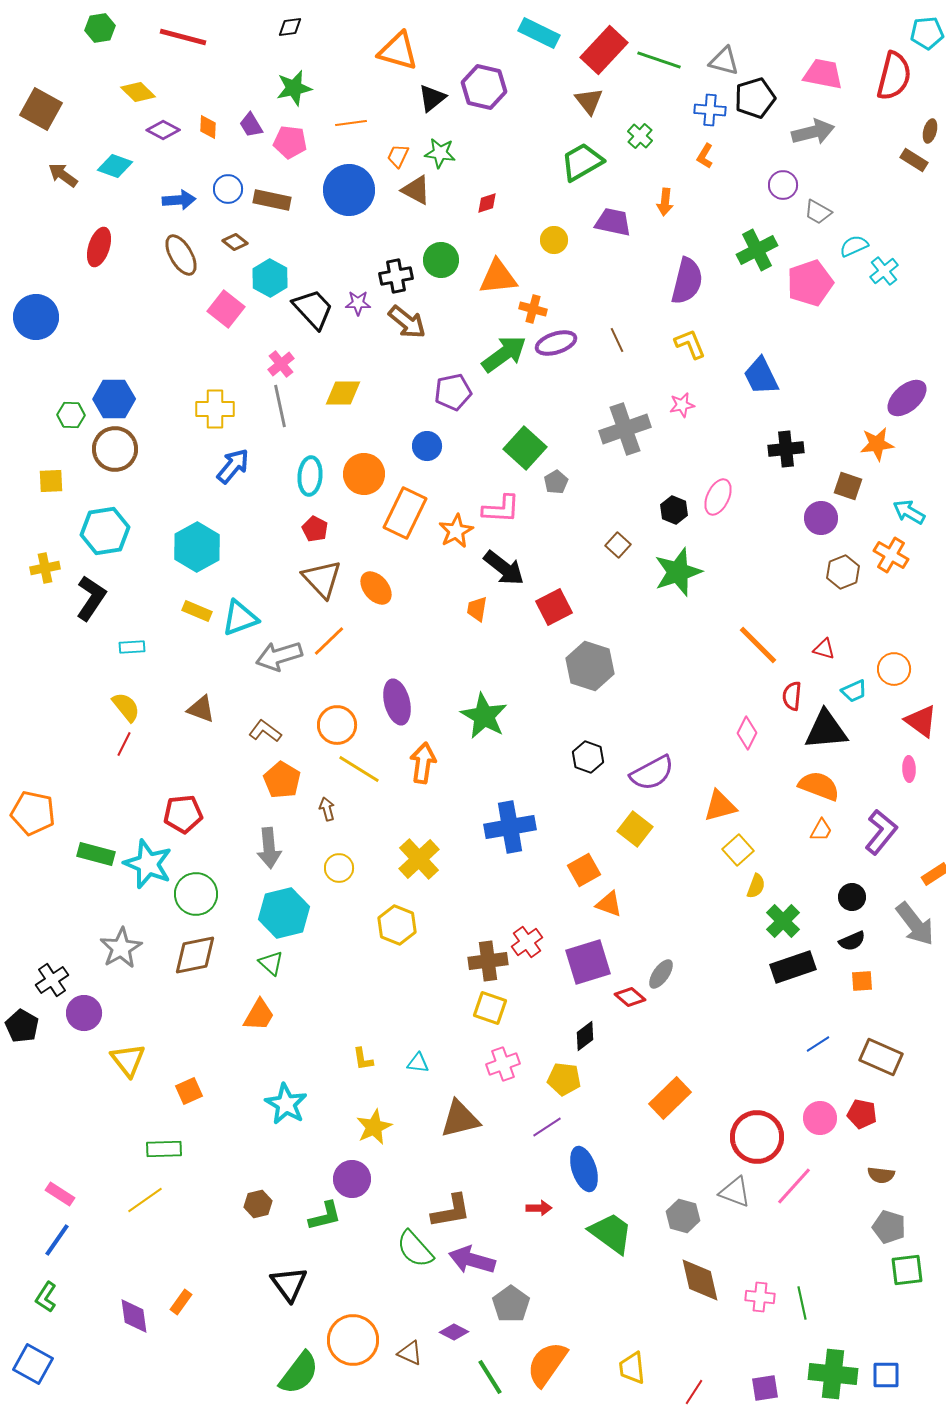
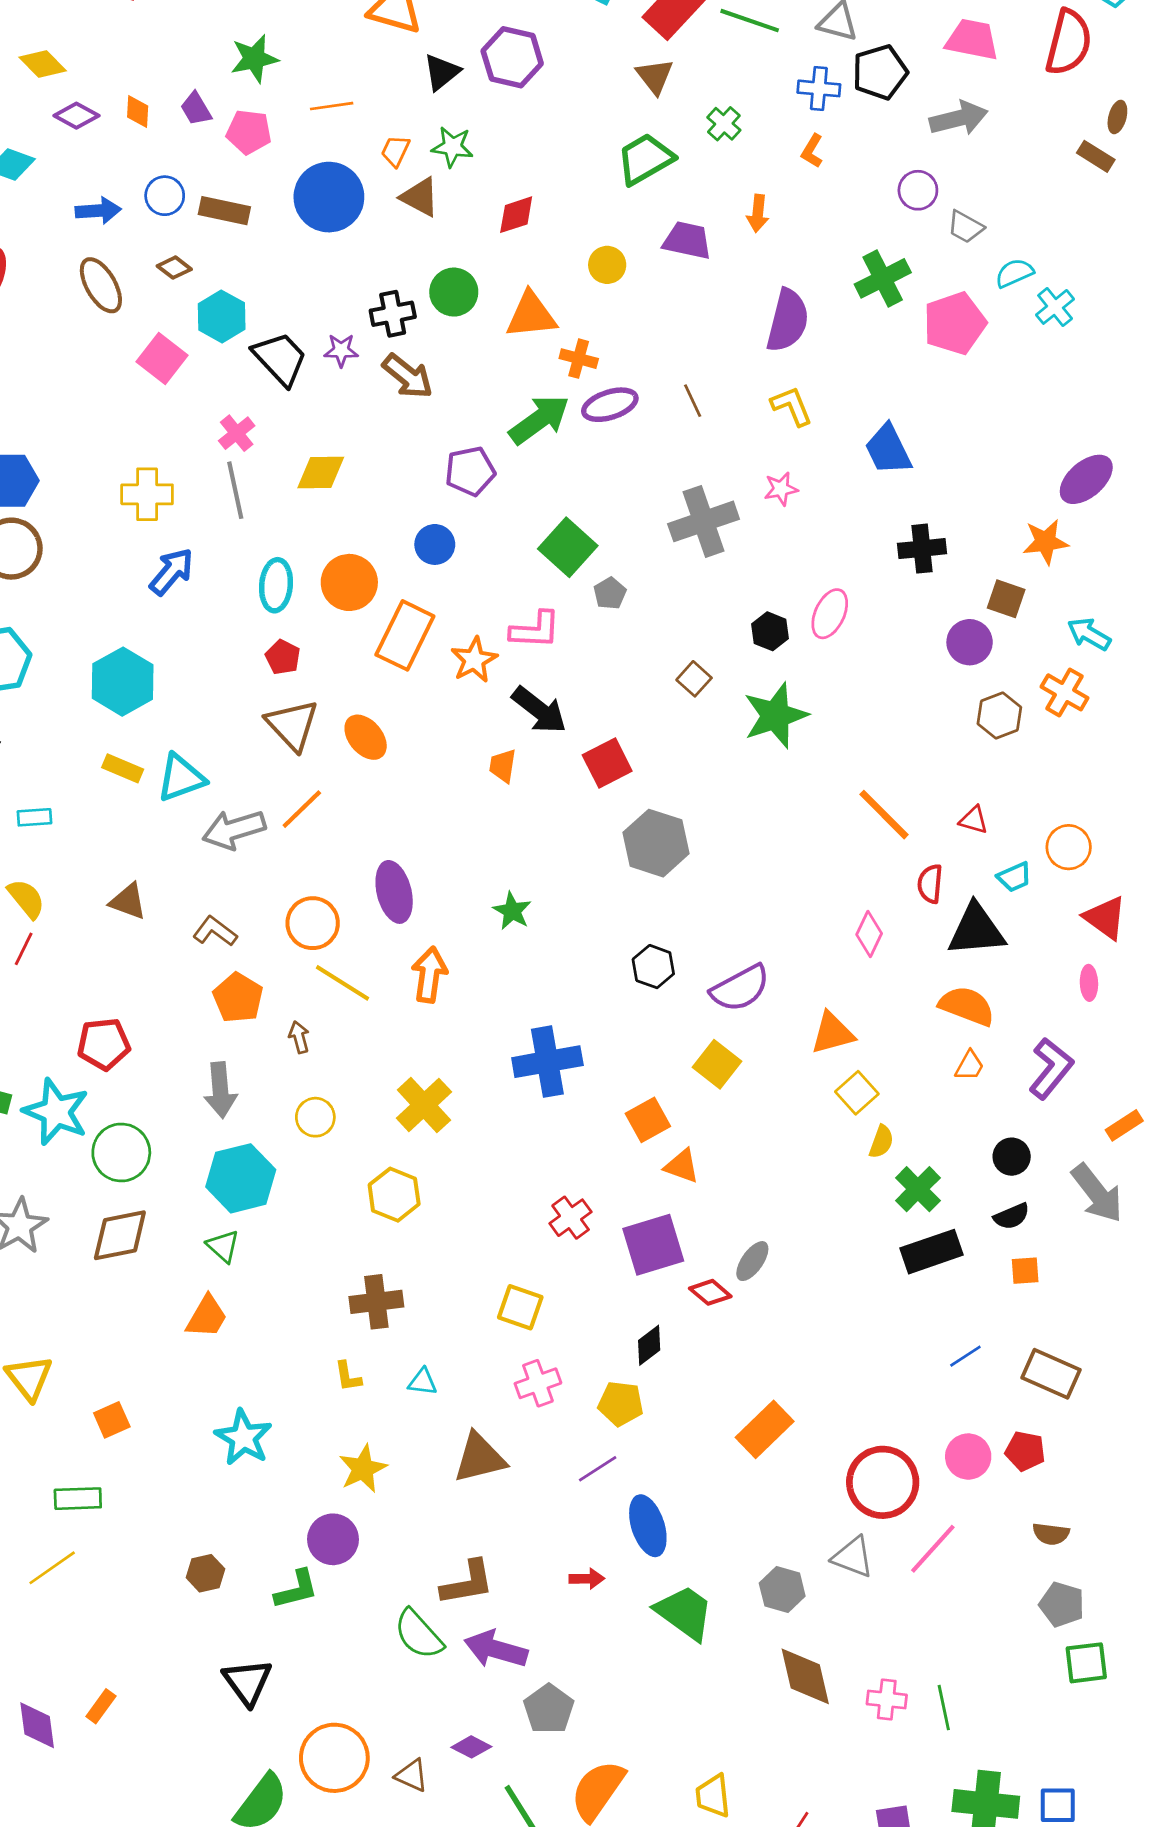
red diamond: (487, 203) -> (516, 215), size x1.4
green star: (484, 716) -> (512, 911), size x0.6
brown cross: (488, 961) -> (376, 1302), moved

